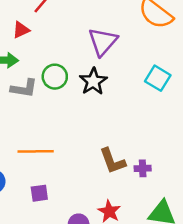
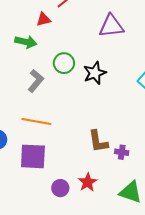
purple triangle: (103, 42) -> (111, 26), moved, turned 32
gray L-shape: (24, 88) -> (36, 81), moved, turned -70
purple square: (39, 193) -> (33, 156), size x1.8

